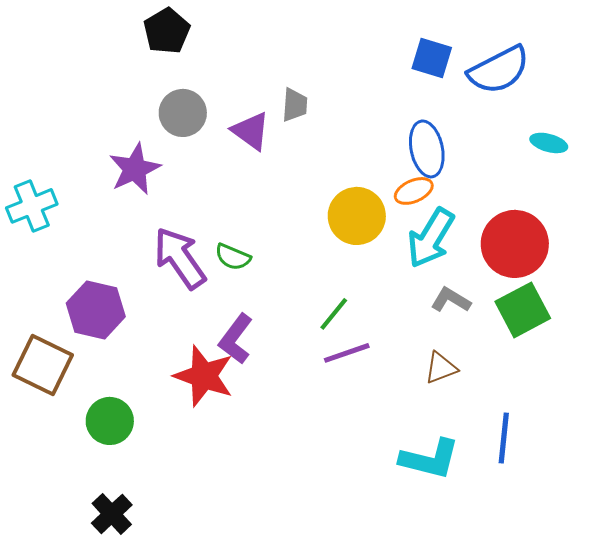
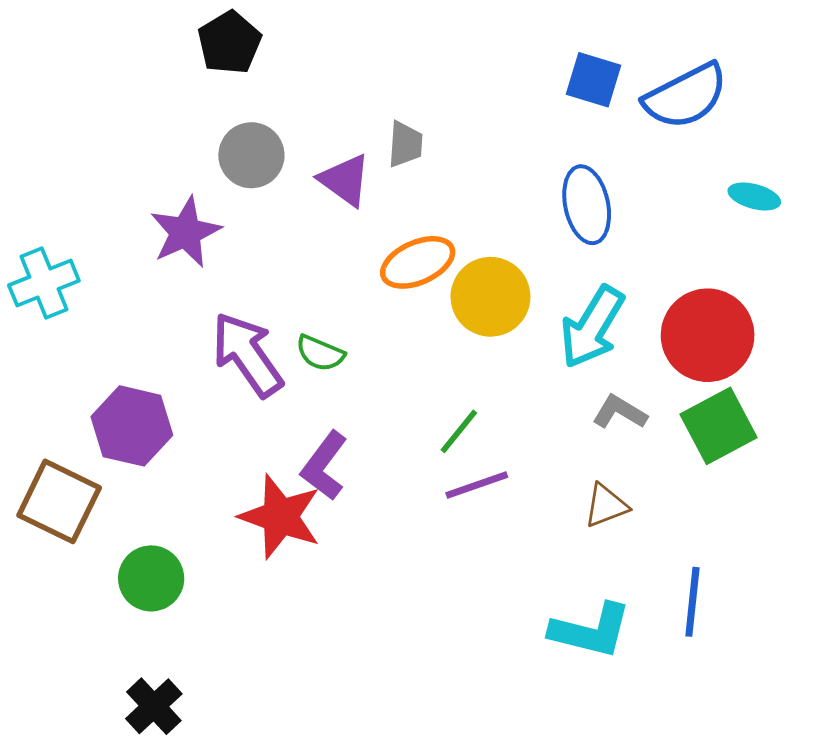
orange ellipse: (414, 191) -> (418, 262), moved, size x1.4

